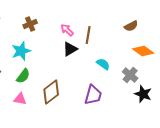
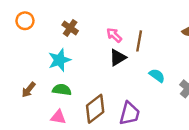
brown cross: (30, 24) -> (70, 28), turned -32
green semicircle: (23, 76) -> (62, 90), turned -119
purple trapezoid: (93, 95) -> (130, 114), moved

